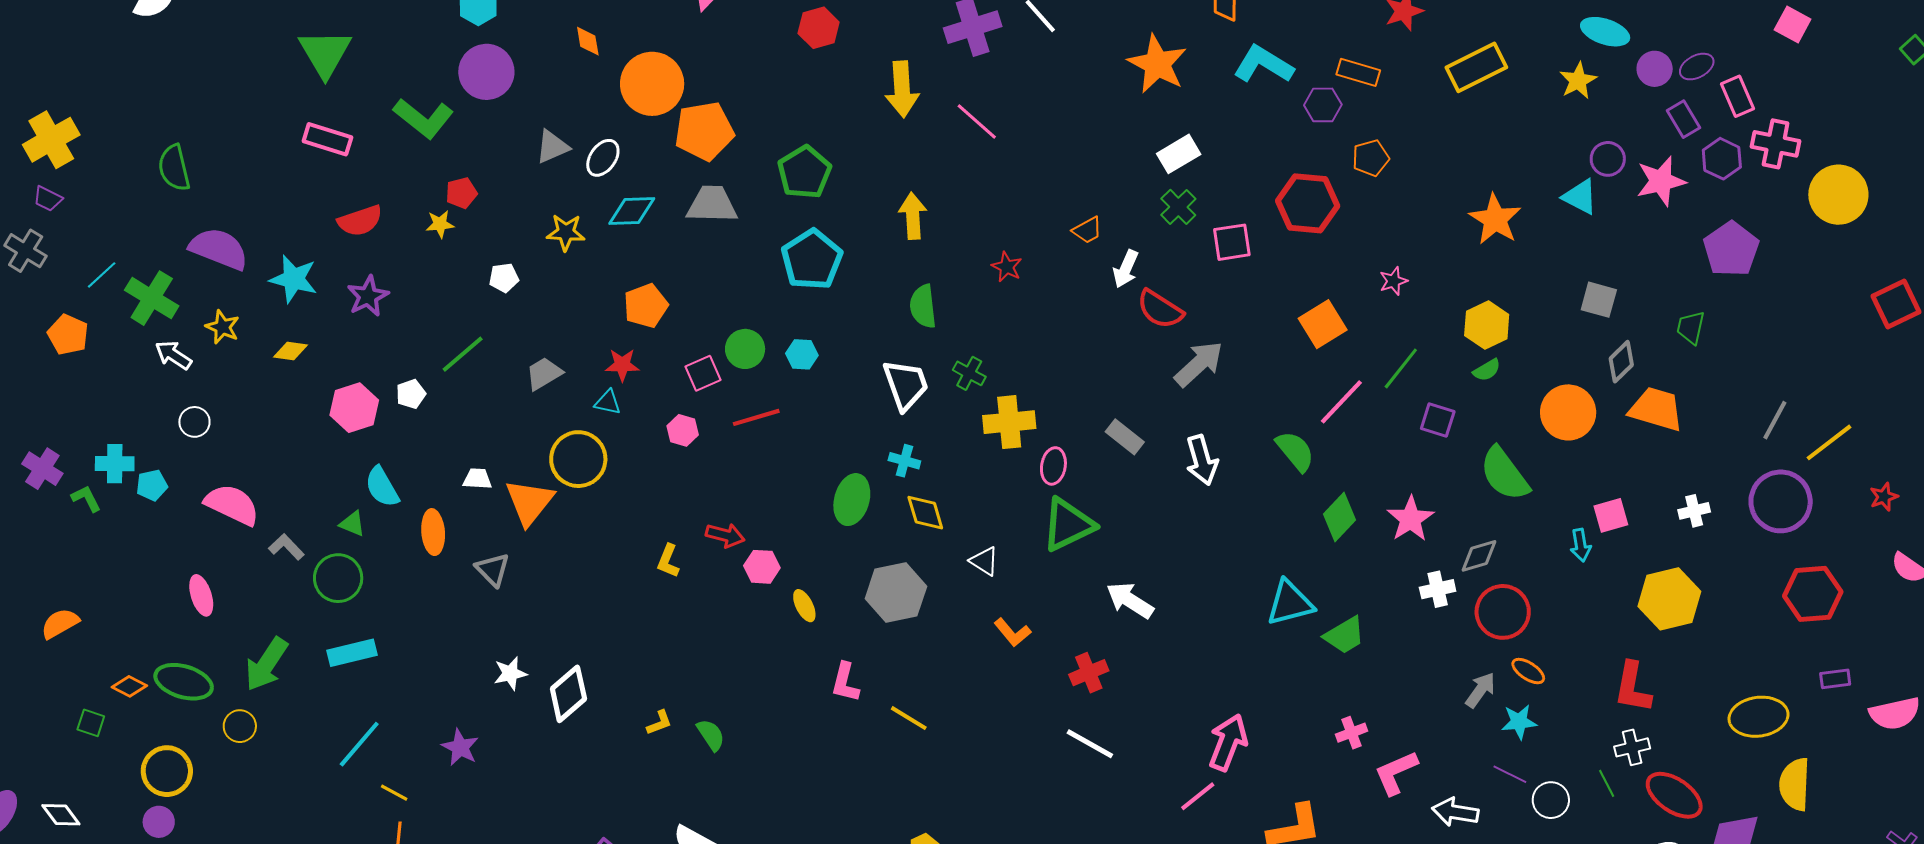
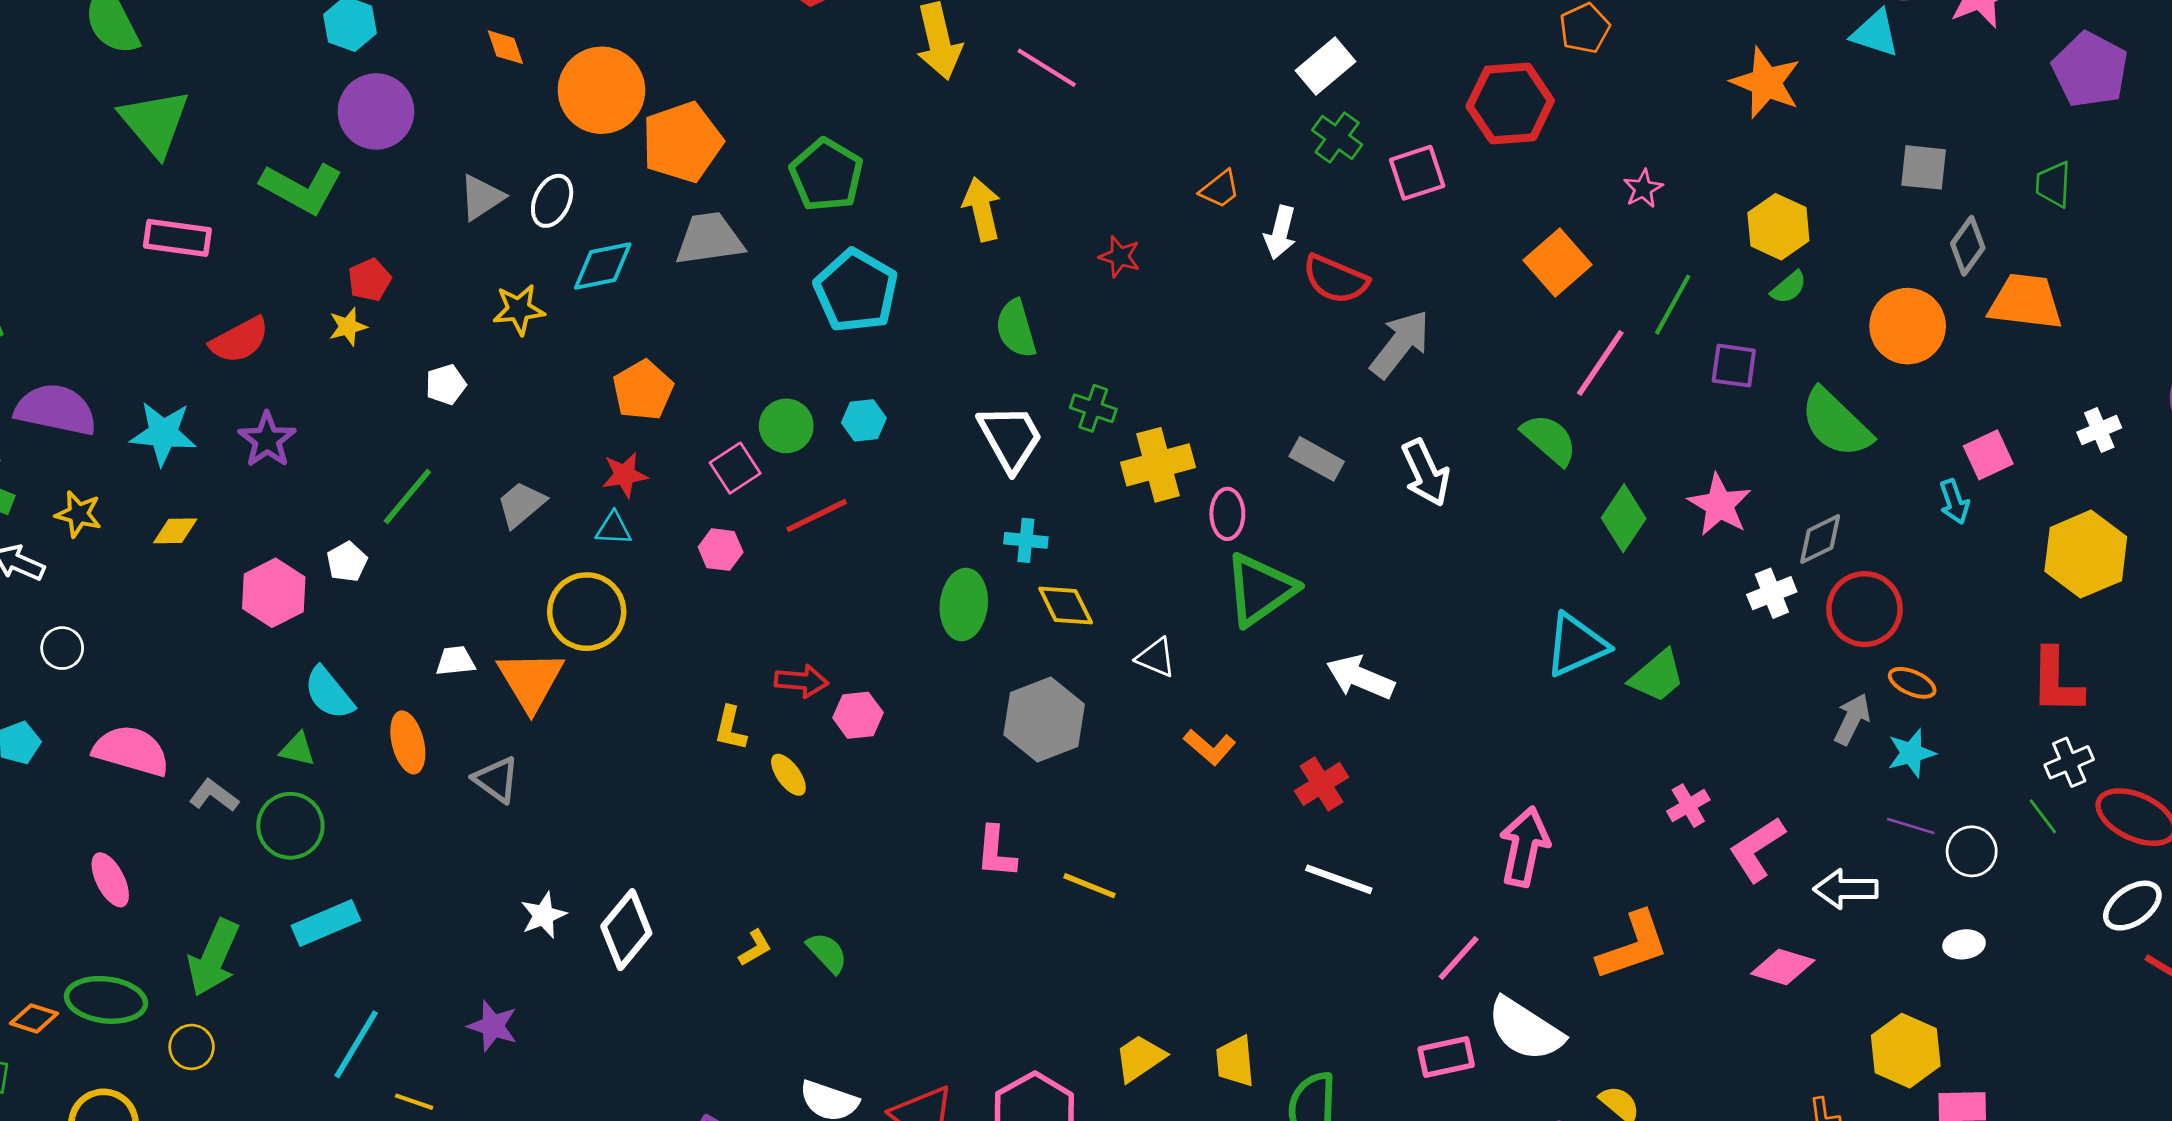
yellow ellipse: (804, 606) -> (788, 775), moved
pink line: (1198, 796) -> (1459, 958), moved

